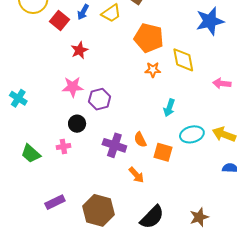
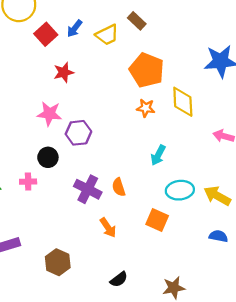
orange square: (163, 152) -> (157, 220), moved
brown hexagon: (99, 210) -> (58, 262), size x0.7
black semicircle: (152, 217) -> (119, 279), size x0.6

